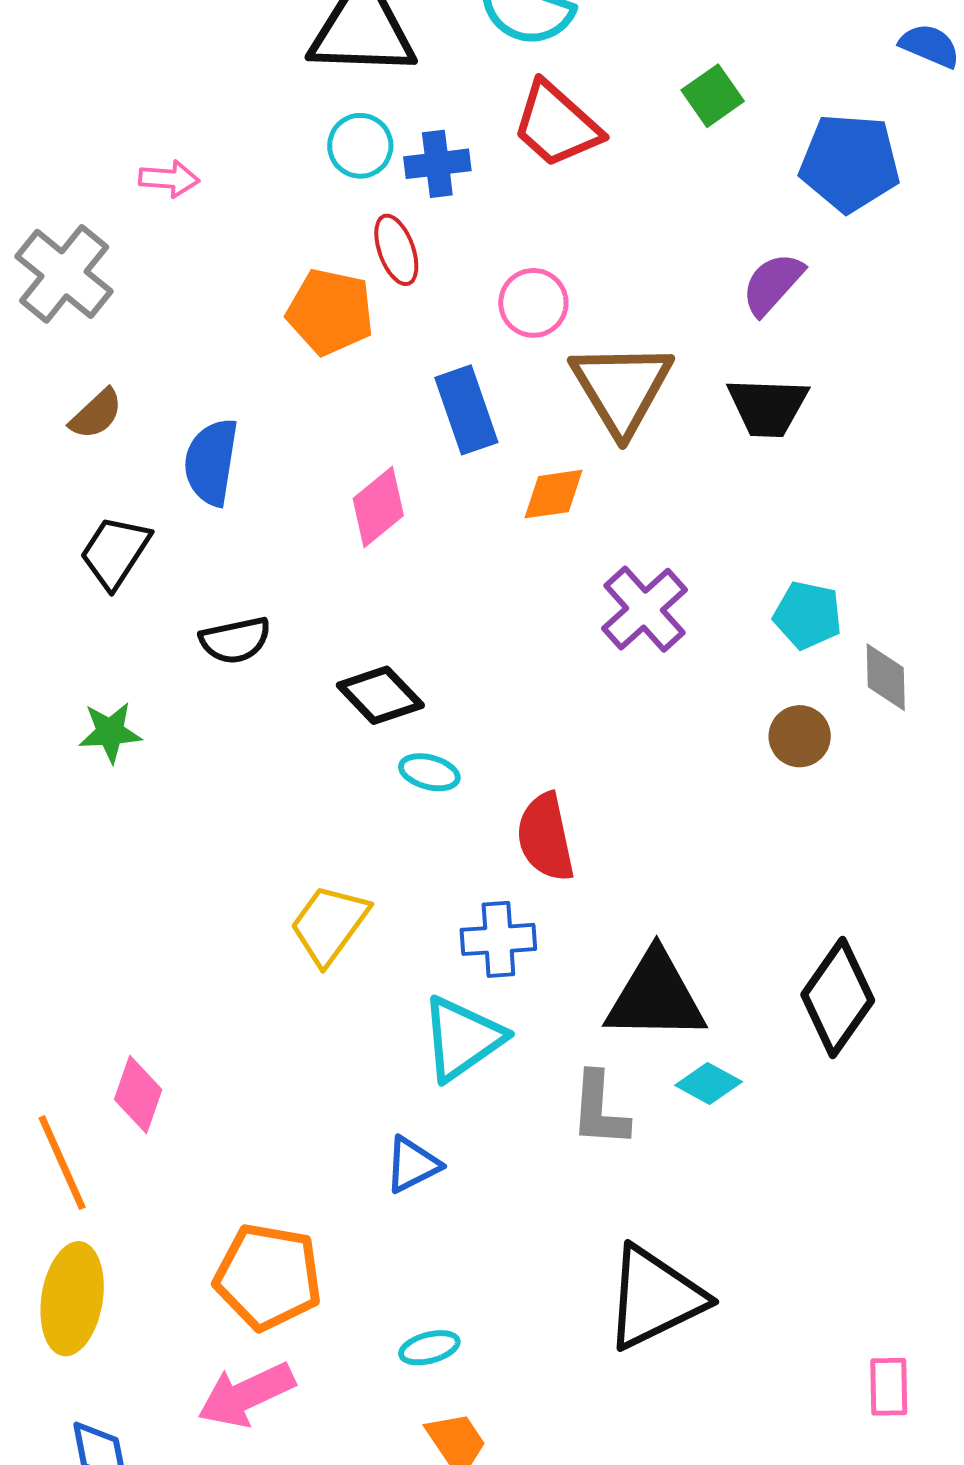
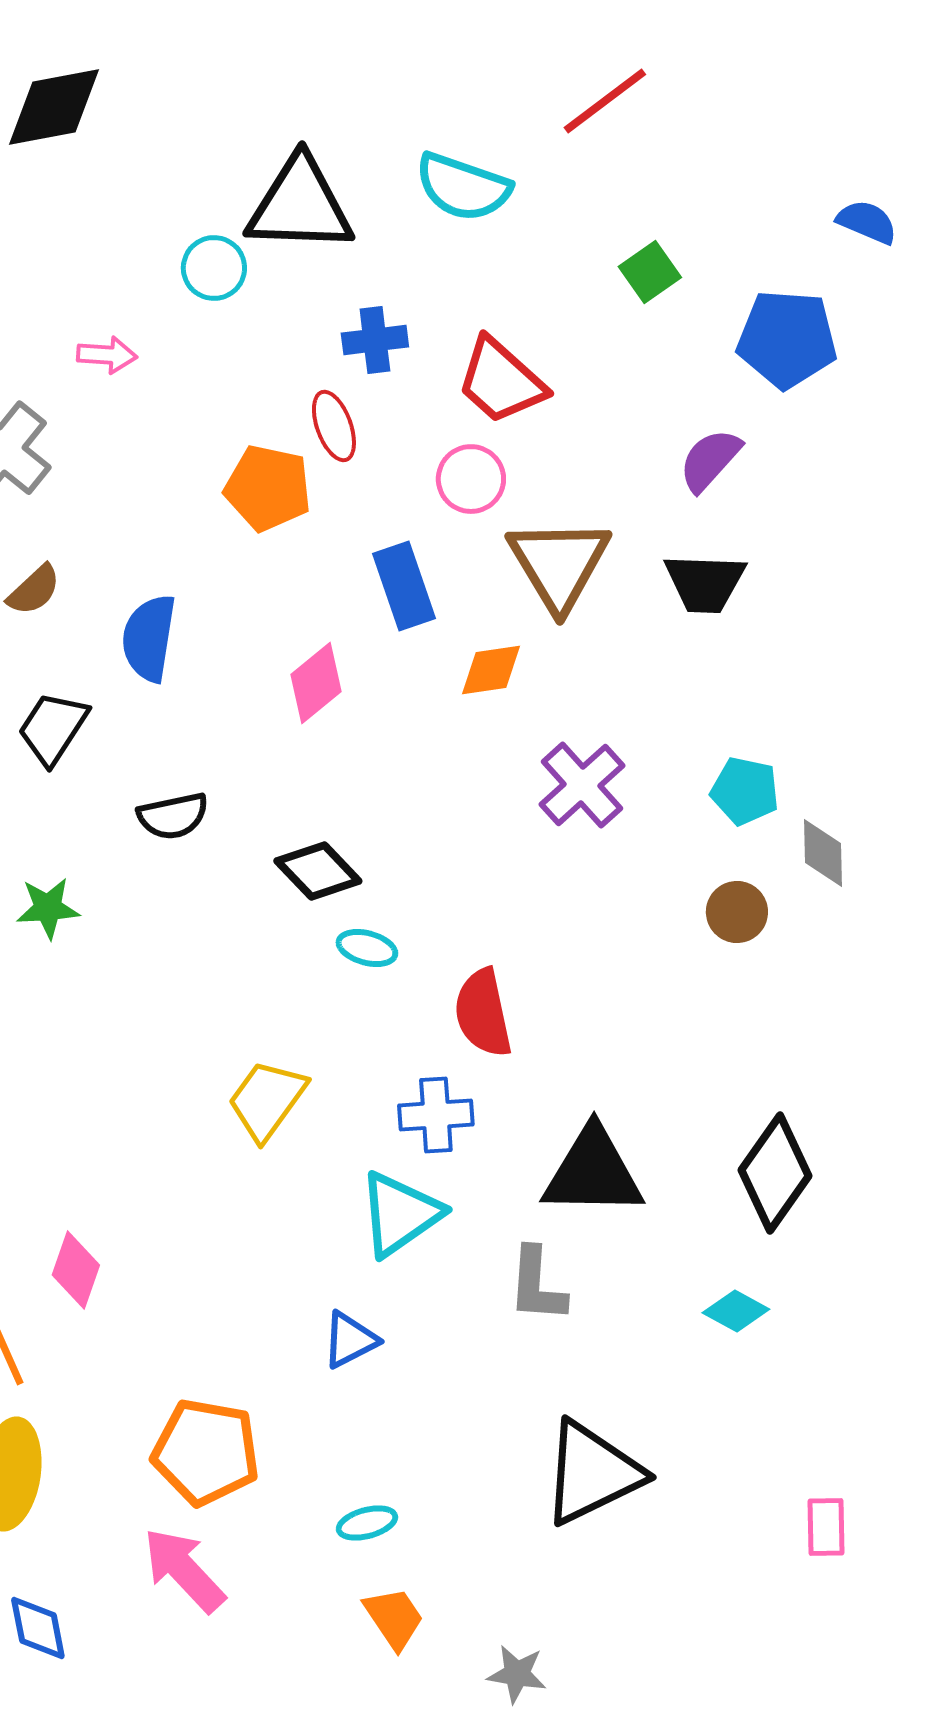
red trapezoid: (556, 125) -> (501, 381), moved
cyan circle: (360, 146) -> (214, 268), moved
cyan diamond: (709, 1084) -> (736, 1311), moved
pink rectangle: (889, 1387) -> (826, 1527), moved
pink arrow: (246, 1395) -> (184, 1570), turned 72

